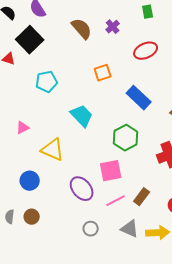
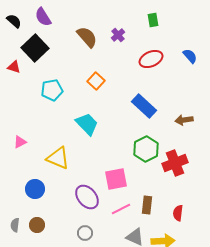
orange square: (103, 73) -> (96, 81), moved, turned -30
pink triangle: (23, 128) -> (20, 142), moved
green hexagon: (126, 138) -> (146, 149), moved
brown rectangle: (142, 197) -> (147, 205), turned -30
gray circle: (91, 229) -> (85, 233), moved

